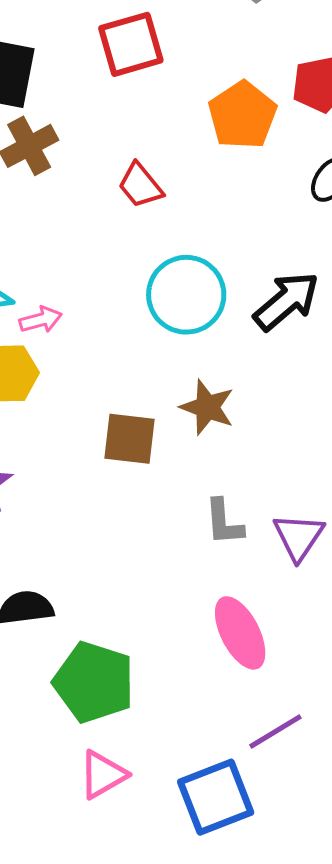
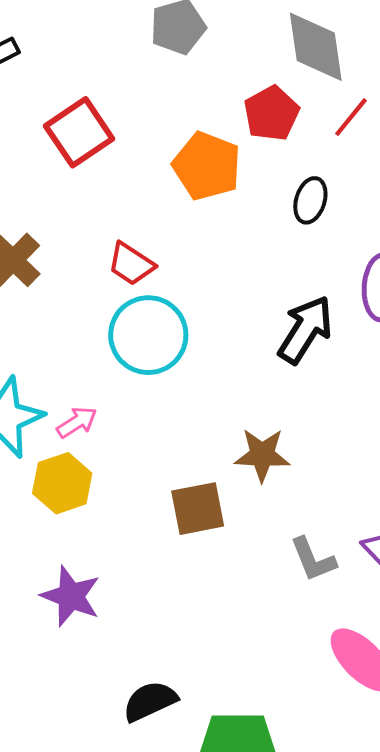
cyan circle: (186, 295) -> (148, 335), moved

